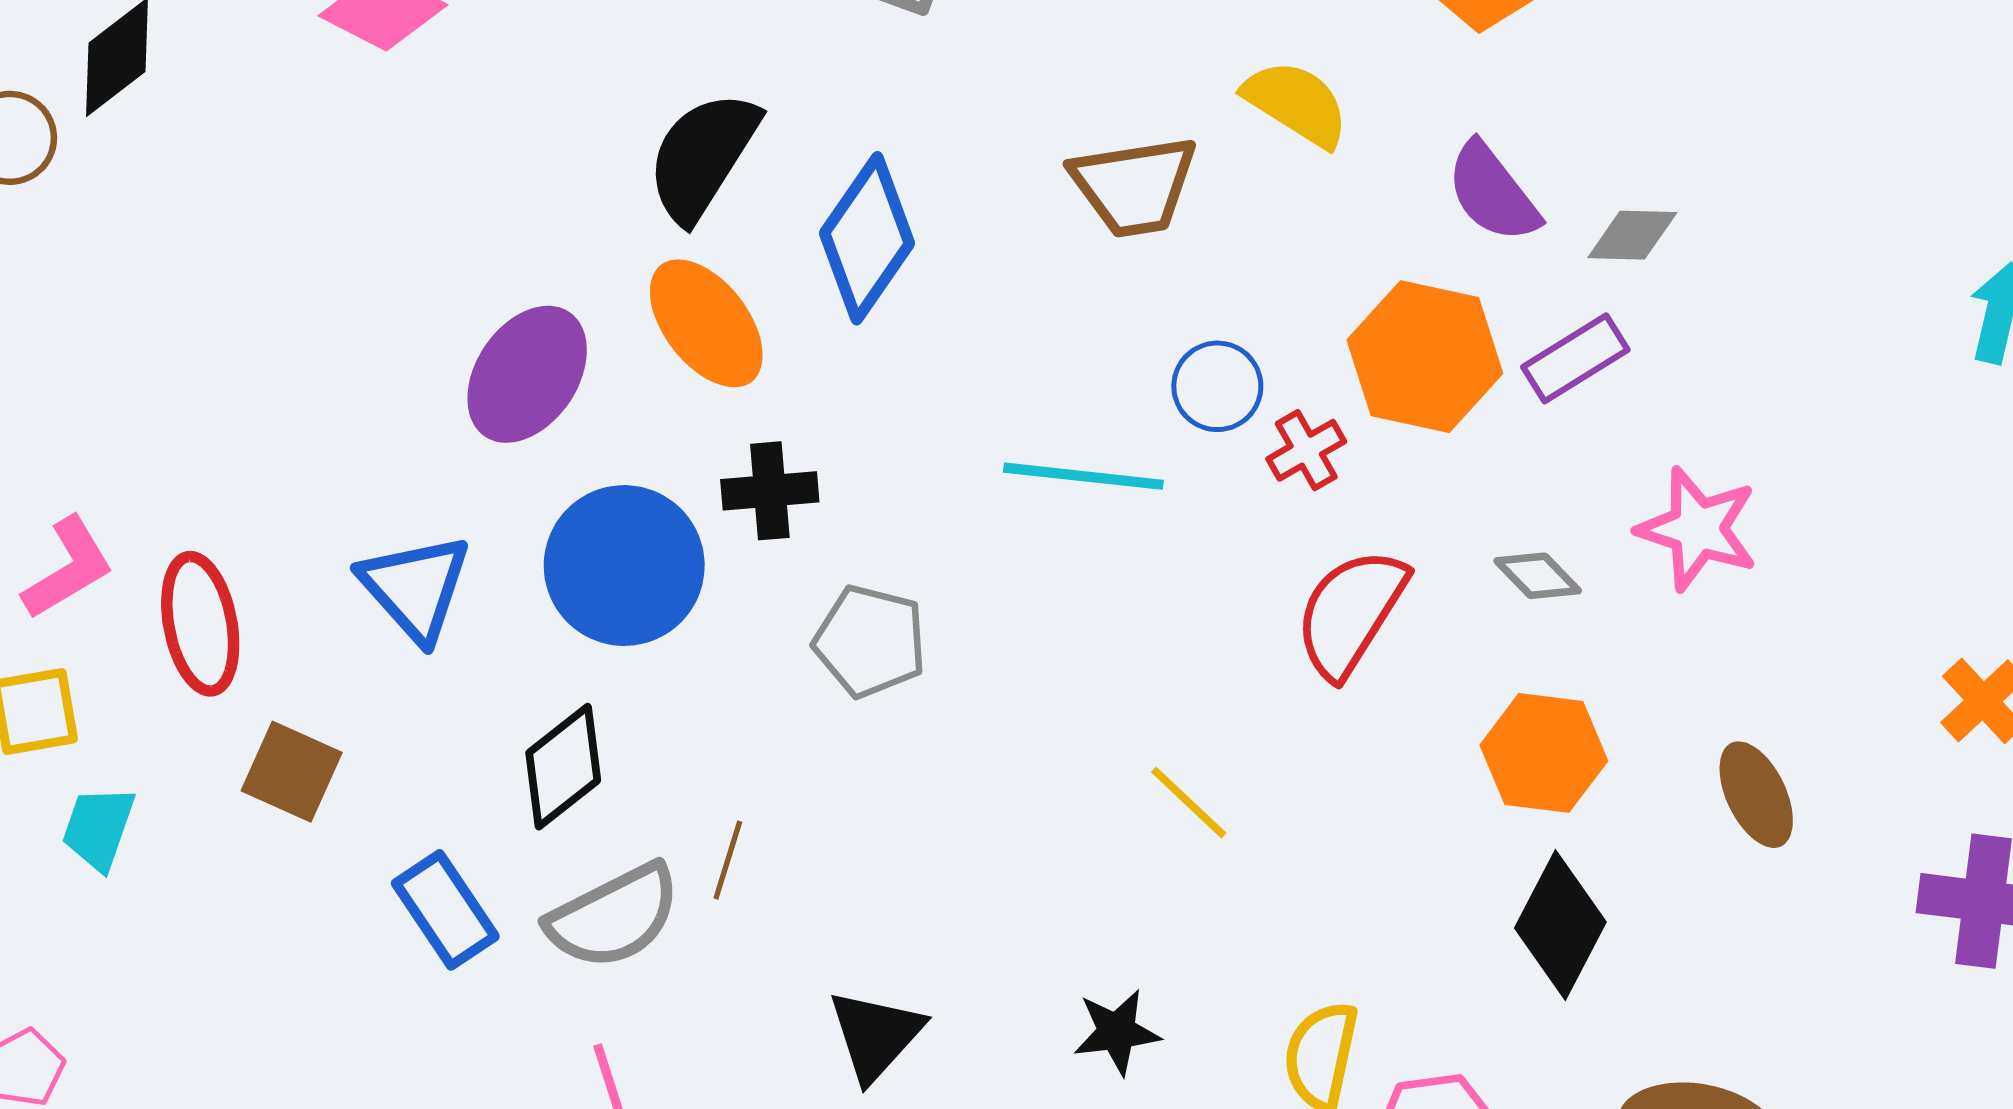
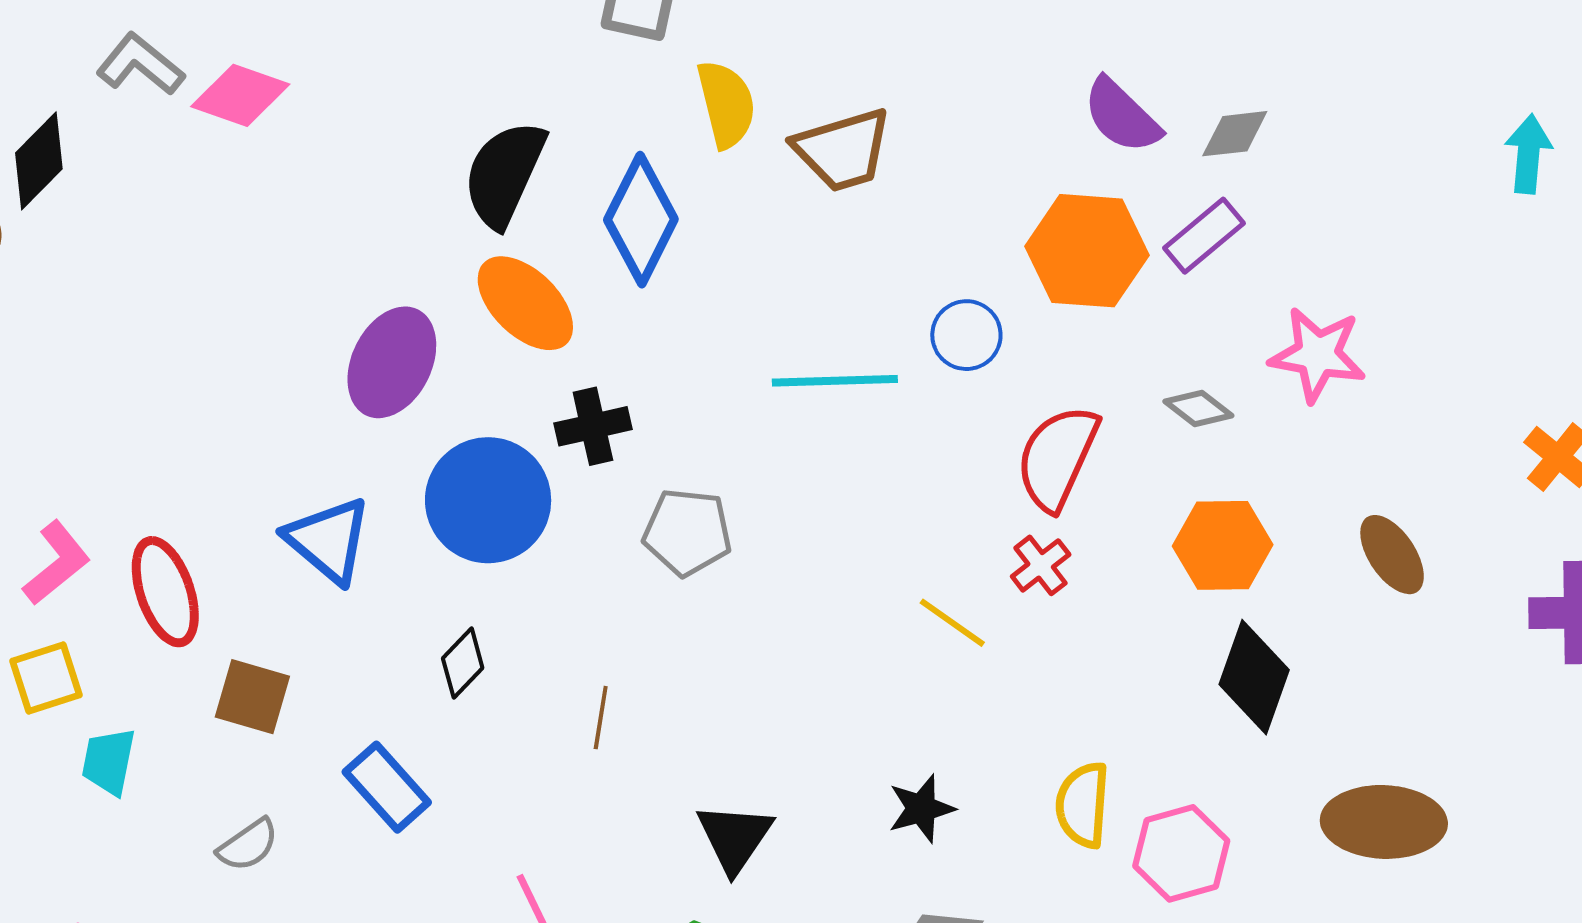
yellow semicircle: (1296, 103) -> (726, 104), moved, turned 52
blue circle: (1217, 386) -> (966, 335), moved
red cross: (1306, 450) -> (1041, 565), moved
black diamond: (563, 767) -> (463, 663), size x0.7
gray semicircle: (614, 916) -> (248, 845), moved, size x0.6

